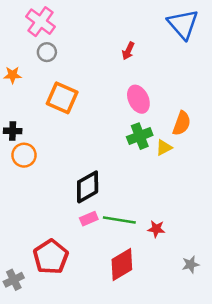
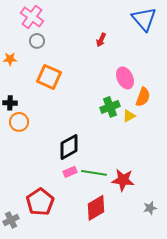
pink ellipse: (138, 99) -> (125, 78), moved
red star: (156, 229) -> (123, 180), size x1.6

